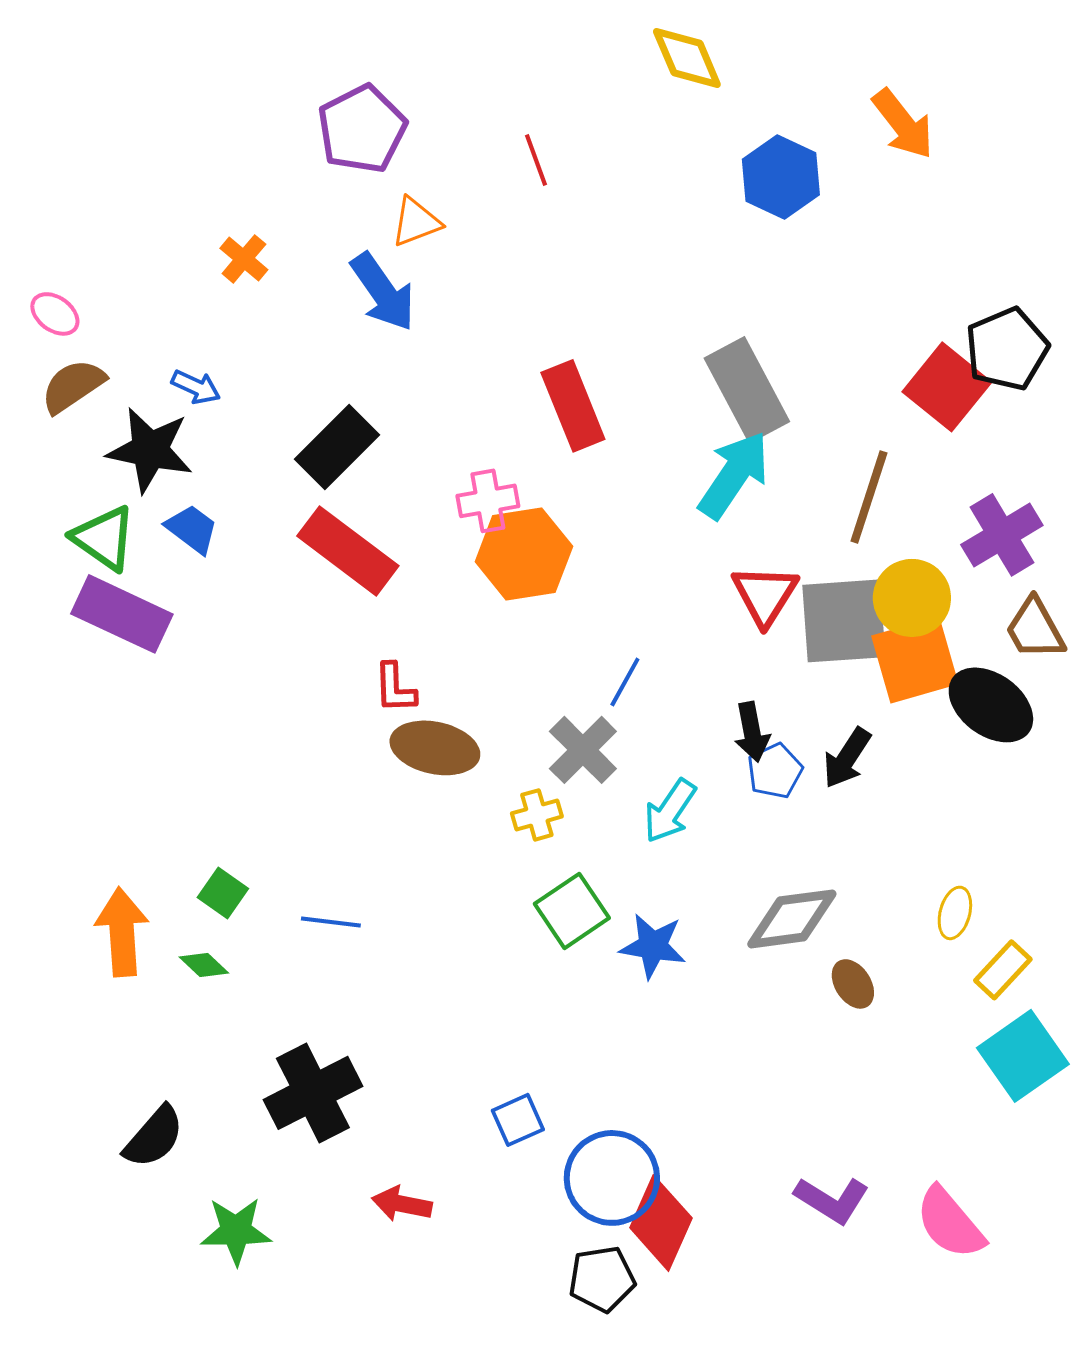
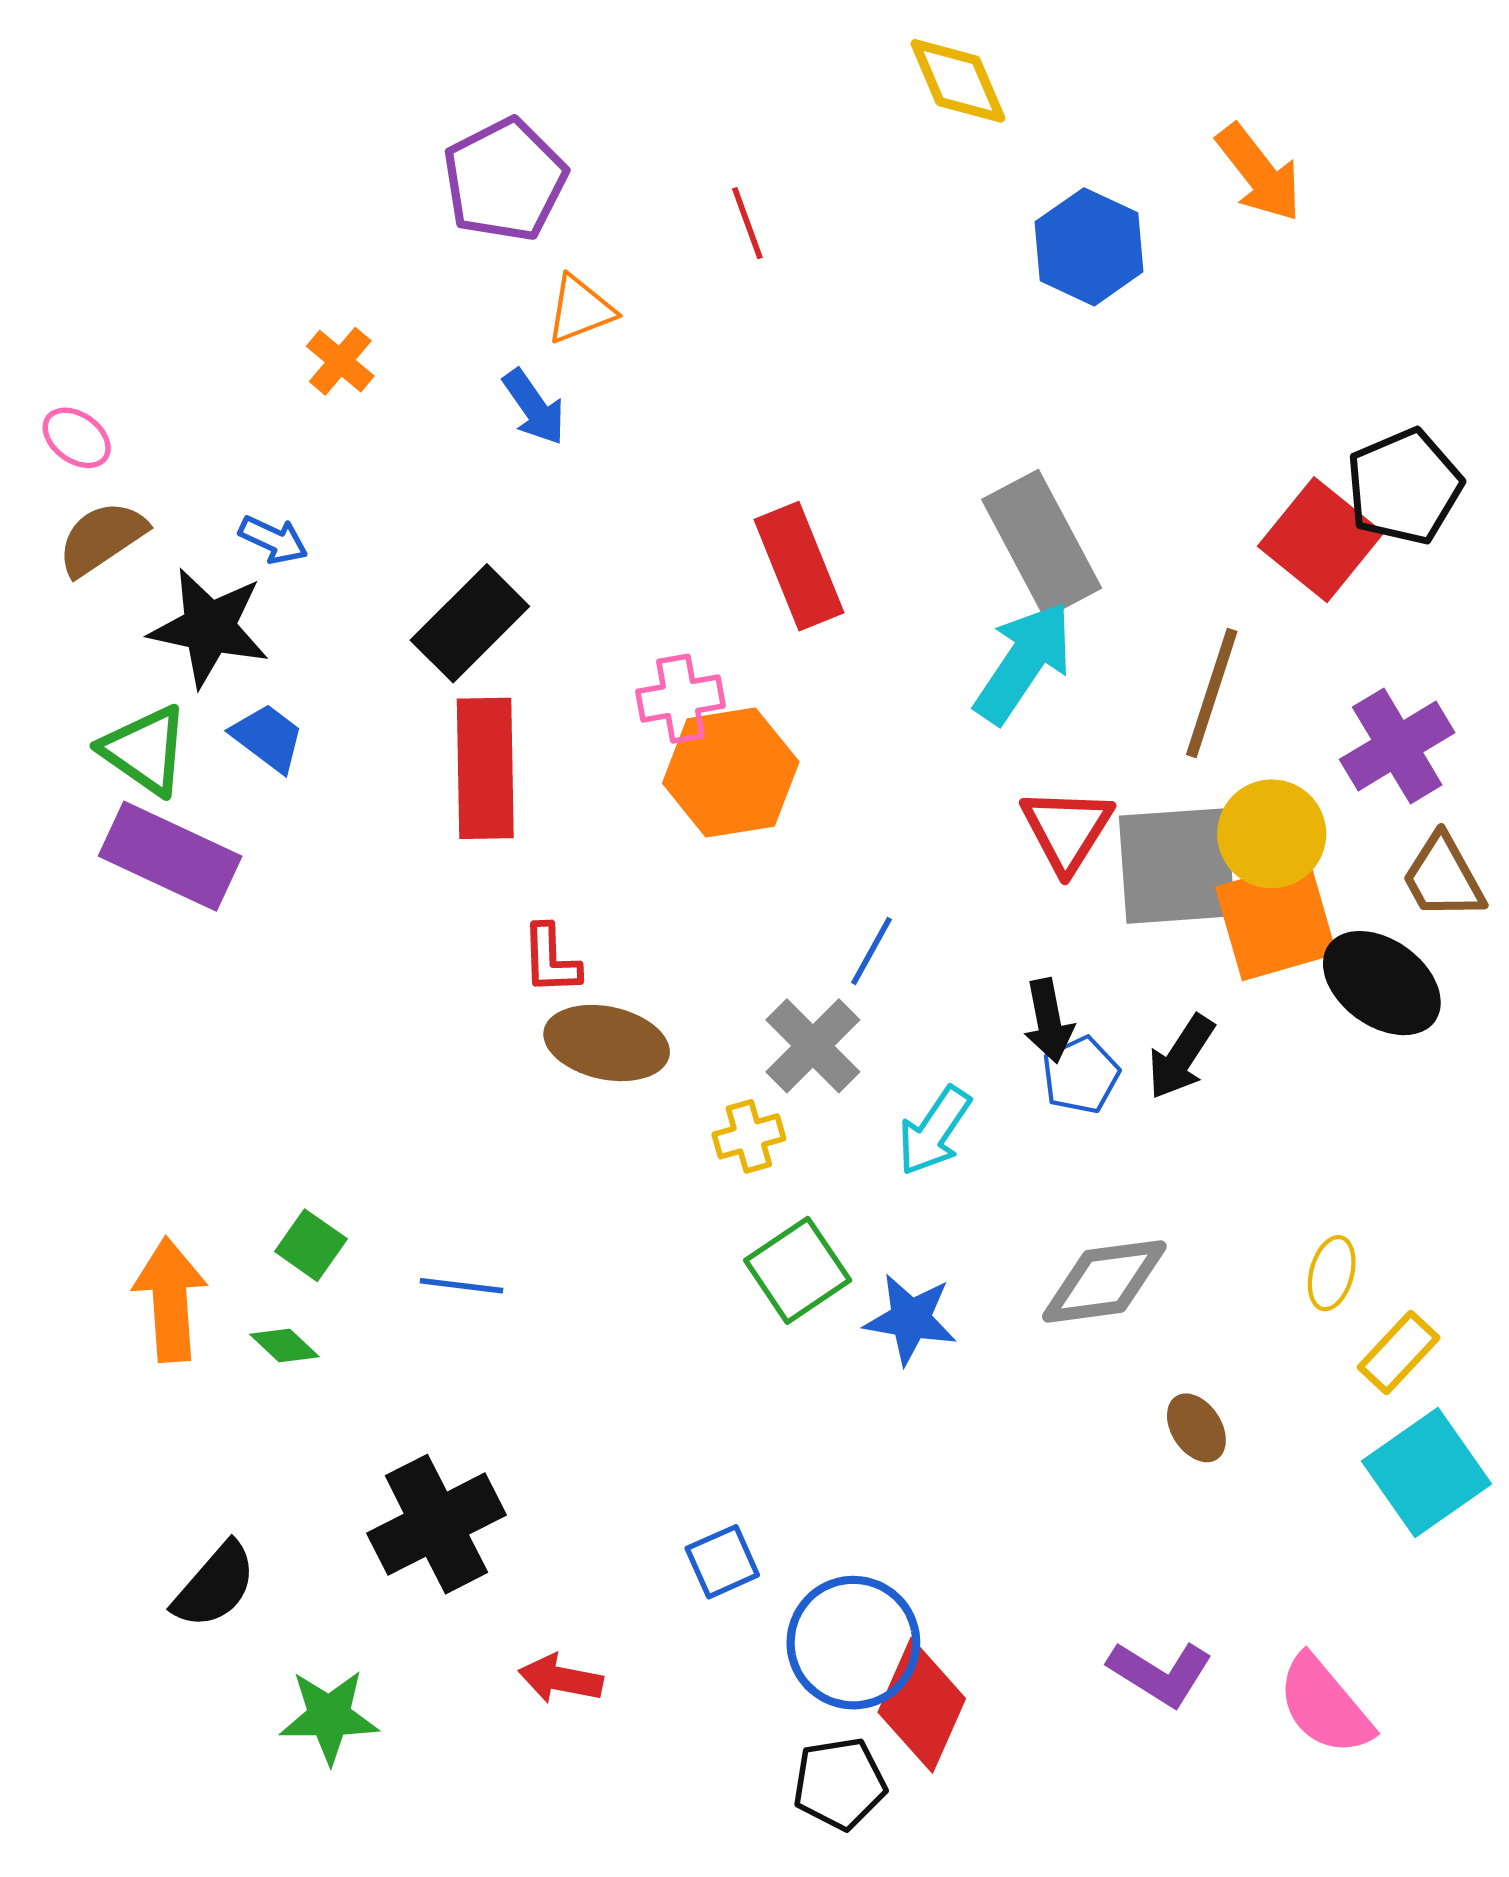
blue arrow: (383, 292) -> (534, 407), size x0.7
red rectangle: (348, 551) -> (485, 768), turned 52
brown ellipse: (853, 984) -> (1196, 1428), moved

